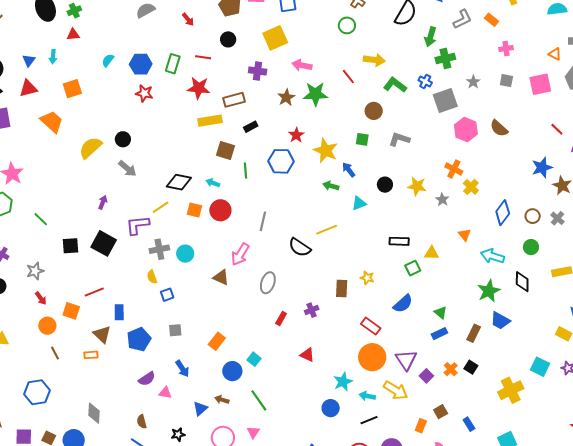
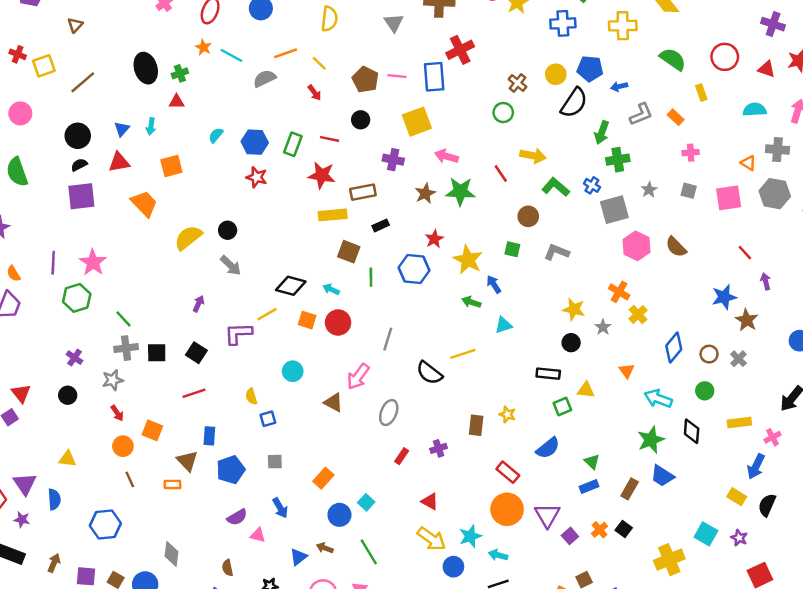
black circle: (385, 185) -> (571, 343), moved
black square: (104, 243) -> (196, 353), size x0.7
gray cross: (159, 249) -> (126, 348), moved
red line: (94, 292) -> (194, 393), moved
yellow arrow: (396, 390) -> (432, 539), moved

